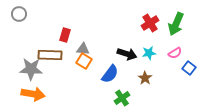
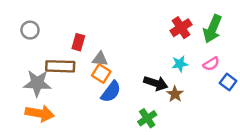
gray circle: (19, 14) -> (30, 30), moved
black arrow: (127, 54) -> (156, 83), moved
blue semicircle: (110, 74) -> (111, 92), moved

